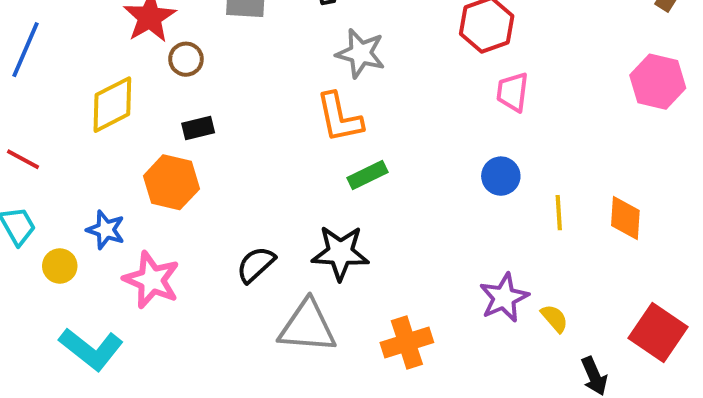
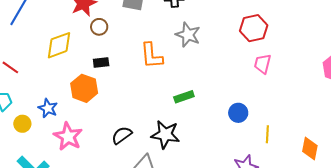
orange L-shape: (339, 118) -> (152, 56), moved
blue circle: (501, 176) -> (238, 113), moved
yellow line: (559, 213) -> (267, 134), moved
orange diamond: (625, 218) -> (310, 148), moved

